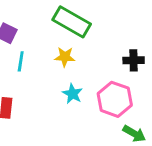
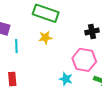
cyan star: (72, 94) -> (66, 79), moved

